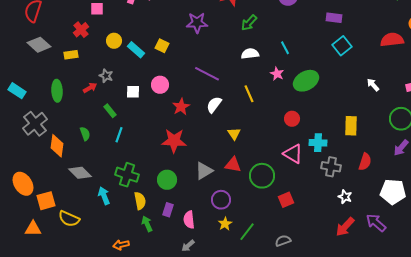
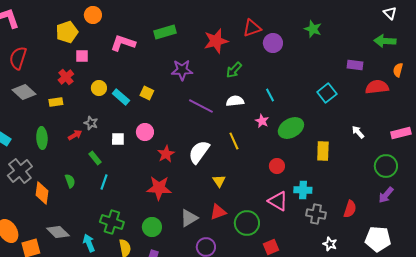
purple rectangle: (334, 18) -> (355, 65), moved
purple line: (207, 74) -> (201, 106), moved
white semicircle: (214, 105) -> (199, 152), size x1.4
yellow rectangle: (351, 126) -> (323, 151), moved
red triangle: (233, 165) -> (218, 212), turned -30
gray diamond: (80, 173) -> (58, 232), moved

